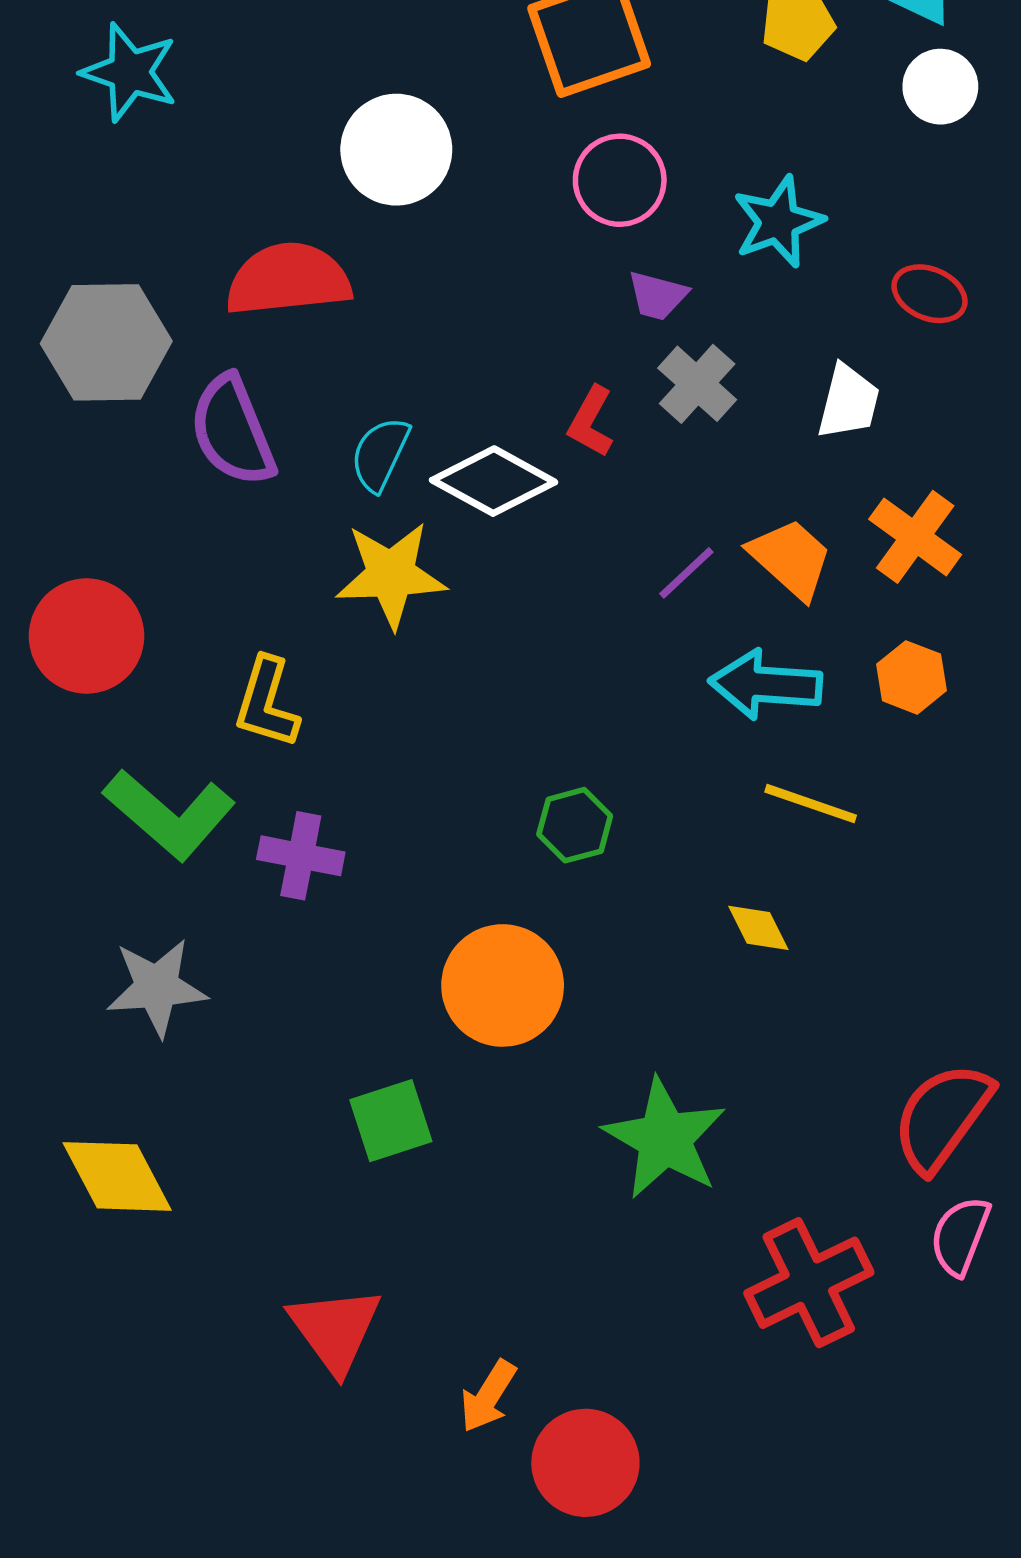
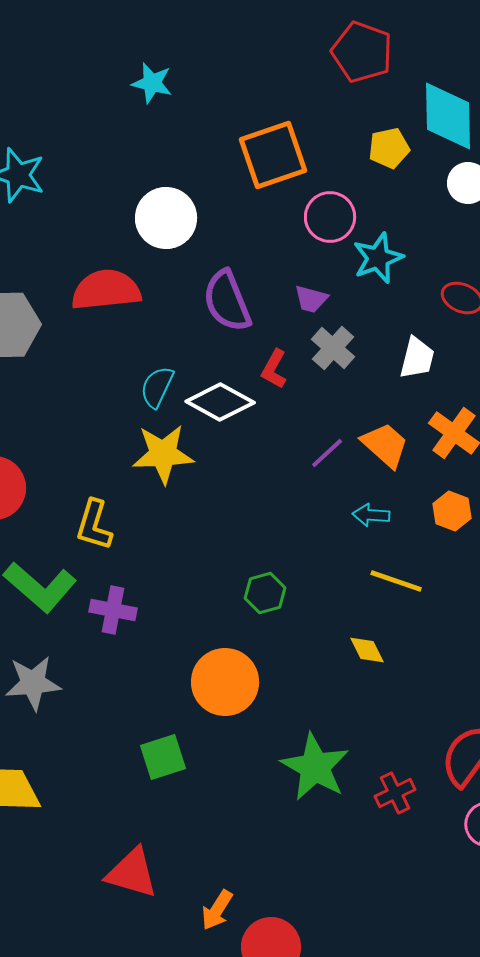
pink circle: (620, 180) -> (330, 217), moved
purple semicircle: (232, 431) -> (227, 301), moved
cyan arrow: (766, 685) -> (371, 515), size x0.6
red cross: (809, 1283) -> (395, 793), moved, size x0.6
red triangle: (335, 1330) -> (132, 873), turned -38

